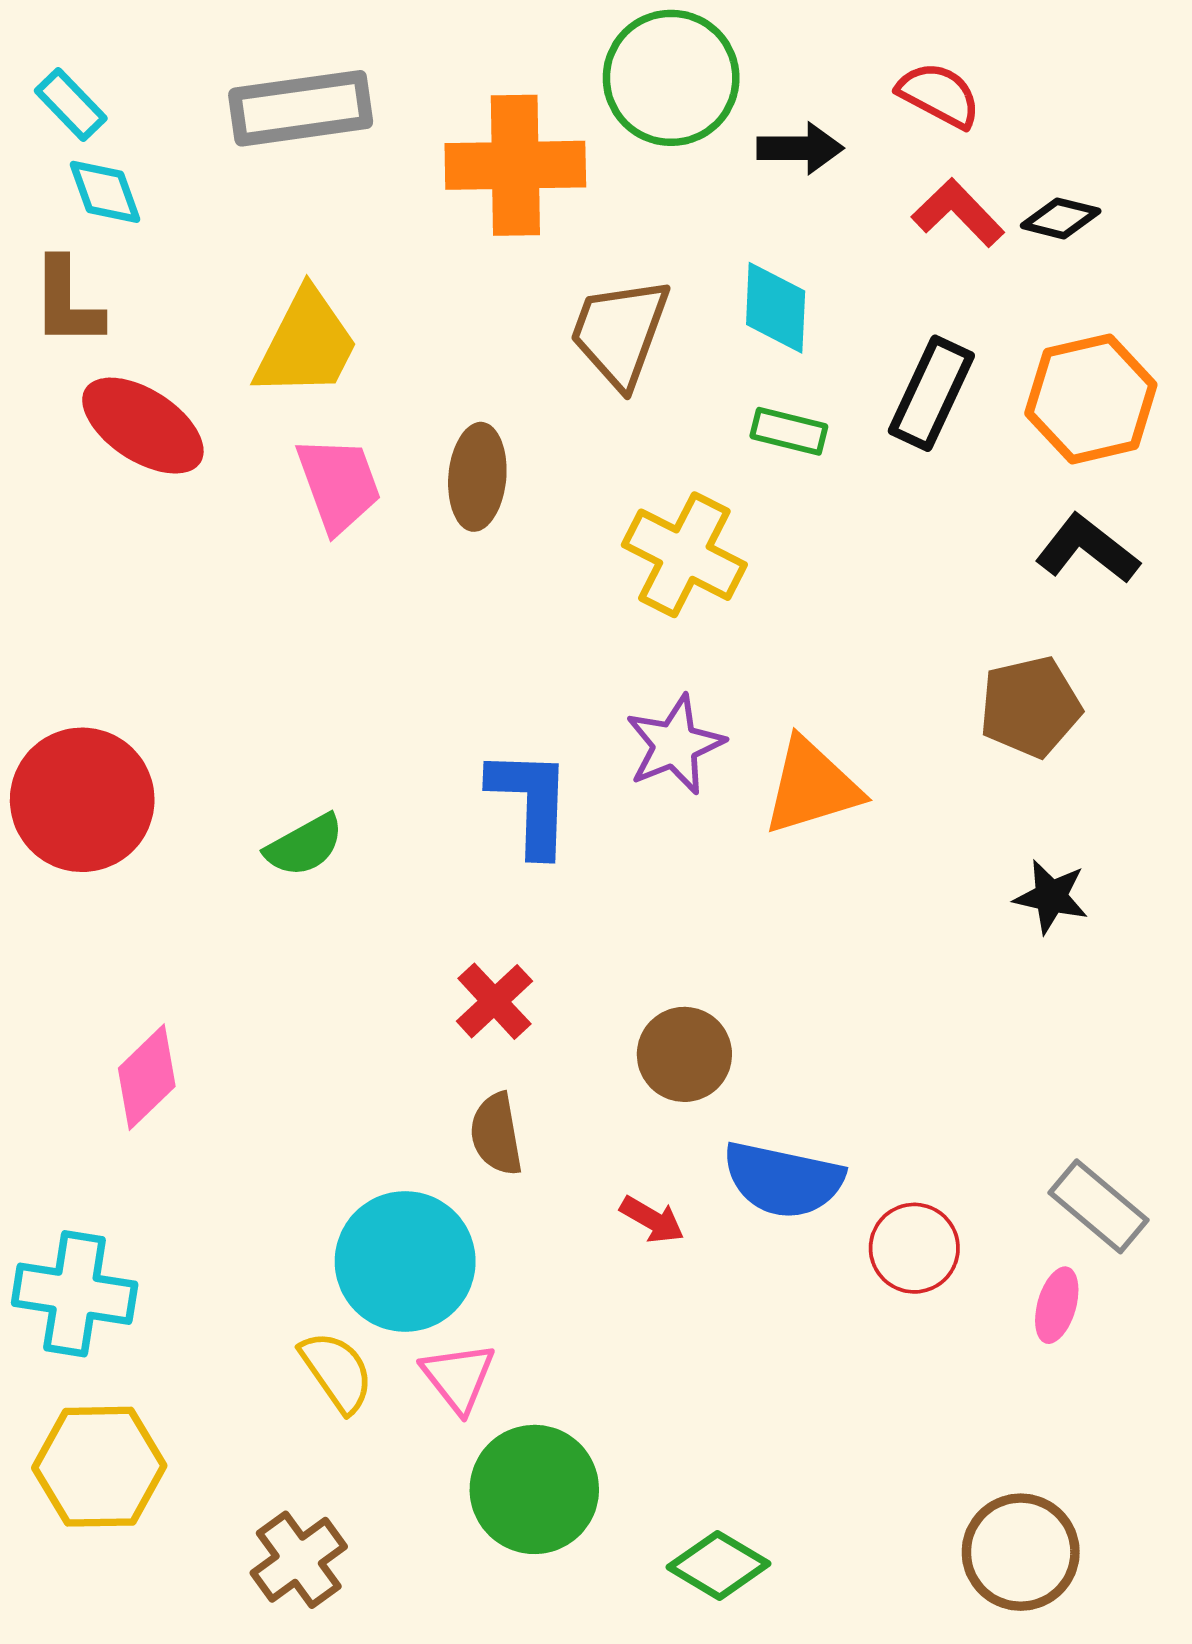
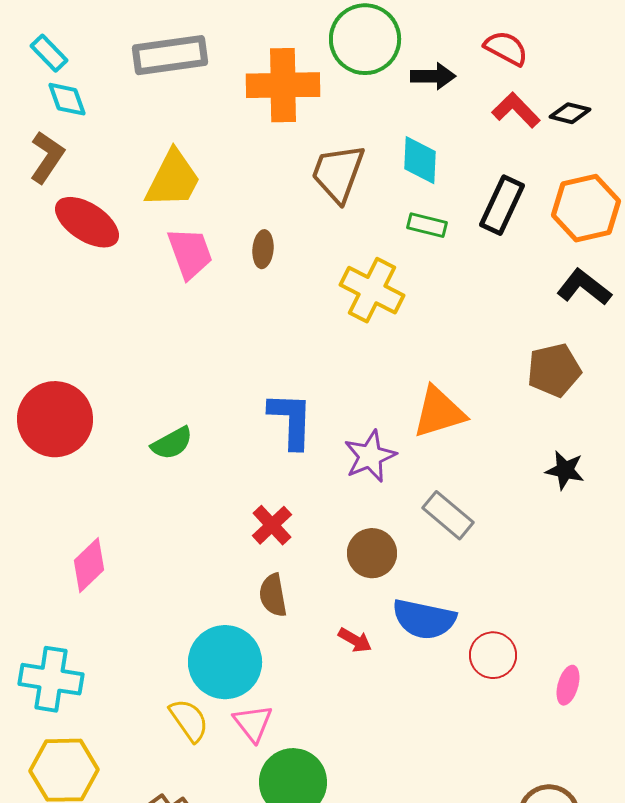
brown L-shape: (67, 302) -> (47, 157), turned -146
brown ellipse: (477, 477) -> (263, 249), size x0.7
purple star: (675, 745) -> (370, 456), moved
gray rectangle: (1099, 1206) -> (448, 515), moved

